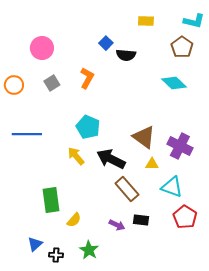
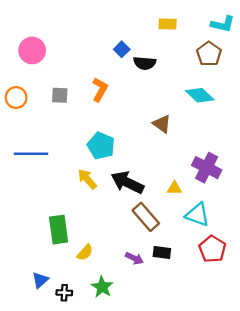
pink circle: (42, 48) -> (32, 50), moved
gray square: (52, 83) -> (60, 95), turned 35
brown triangle: (144, 137) -> (162, 124), moved, size x0.7

